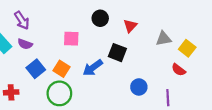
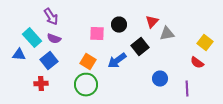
black circle: (100, 18) -> (119, 25), moved
gray triangle: (164, 39) -> (167, 34), moved
black square: (117, 53) -> (140, 47), turned 30
blue square: (36, 69) -> (49, 61), moved

